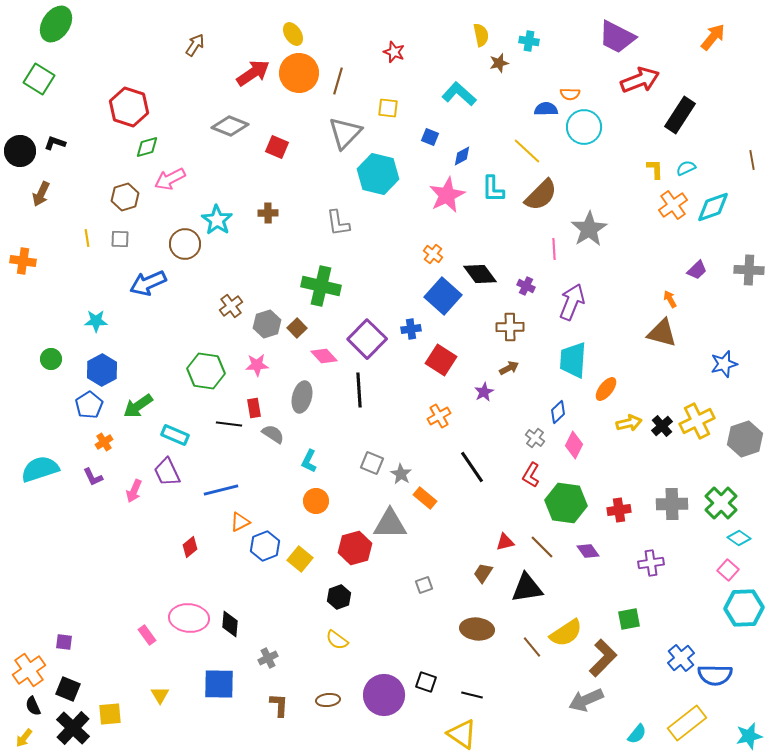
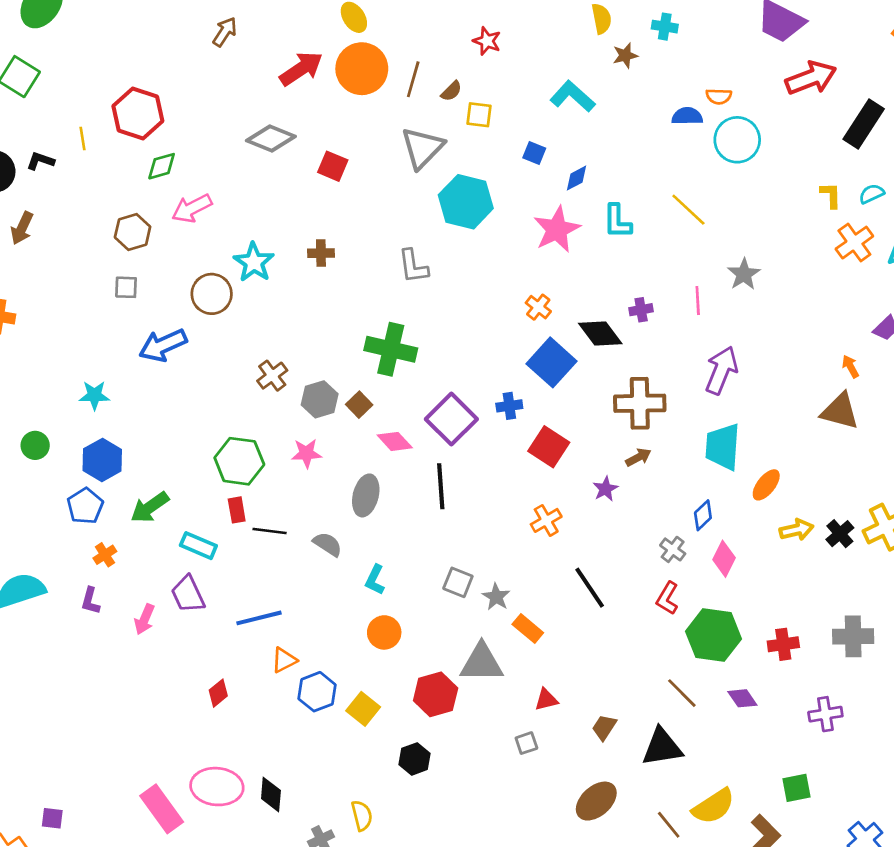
yellow line: (527, 151) -> (688, 210), moved
brown semicircle: (541, 195) -> (451, 91), moved, size x0.5
gray star: (589, 229) -> (744, 274), size x0.7
yellow line: (87, 238) -> (83, 138), moved
purple cross: (526, 286) -> (641, 310), moved, turned -36
brown cross: (510, 327) -> (640, 403), size x1.4
red rectangle: (254, 408) -> (237, 510), moved
purple L-shape: (93, 477) -> (90, 601), turned 40
red triangle: (505, 542) -> (546, 700), moved
brown ellipse: (477, 629) -> (596, 801), turned -48
pink rectangle: (147, 635) -> (162, 809), size x1.8
yellow semicircle: (337, 640) -> (362, 816), moved, turned -140

